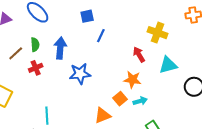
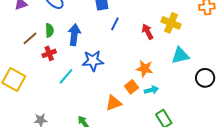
red arrow: (139, 54) -> (147, 32), moved
cyan line: (47, 116) -> (66, 76), moved, turned 42

